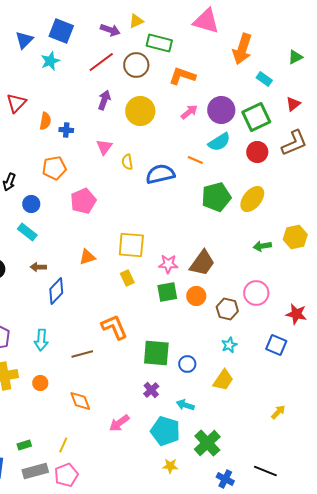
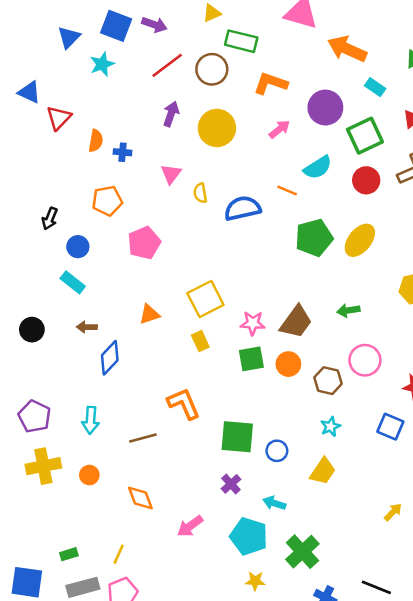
purple arrow: (110, 30) -> (154, 25), moved
orange arrow: (242, 49) -> (347, 49), turned 96
purple circle: (221, 110) -> (325, 108), moved
yellow square: (131, 245) -> (205, 299), turned -32
green arrow: (262, 246) -> (348, 310), moved

